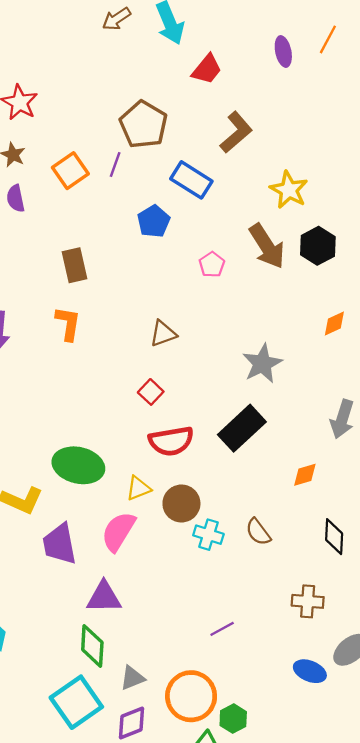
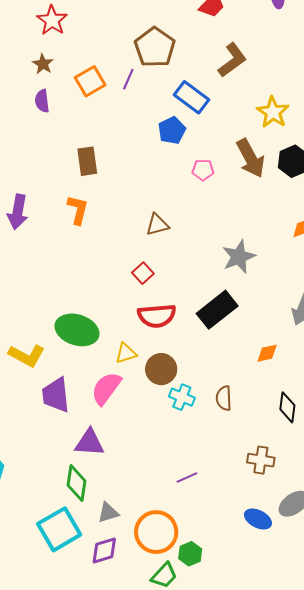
blue pentagon: (154, 221) -> (172, 130), moved
pink pentagon: (212, 265) -> (203, 170), turned 30
brown semicircle: (258, 532) -> (224, 398), turned 30

